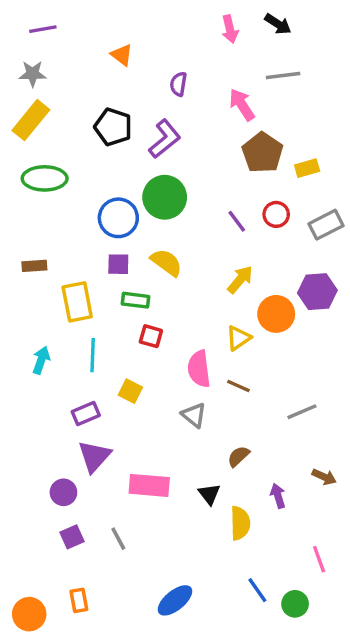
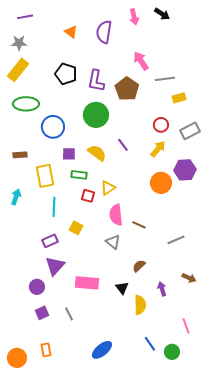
gray line: (283, 75) -> (165, 79), moved
purple semicircle: (178, 84) -> (104, 32), moved, size x1.6
purple L-shape: (165, 139) -> (96, 81), turned 140
brown pentagon: (262, 153) -> (127, 89), moved
blue circle: (118, 218) -> (53, 127), moved
purple line: (237, 221) -> (123, 145), moved
yellow arrow: (240, 280) -> (158, 149), moved
yellow triangle: (238, 338) -> (108, 188), moved
cyan arrow: (41, 360) -> (16, 197), moved

